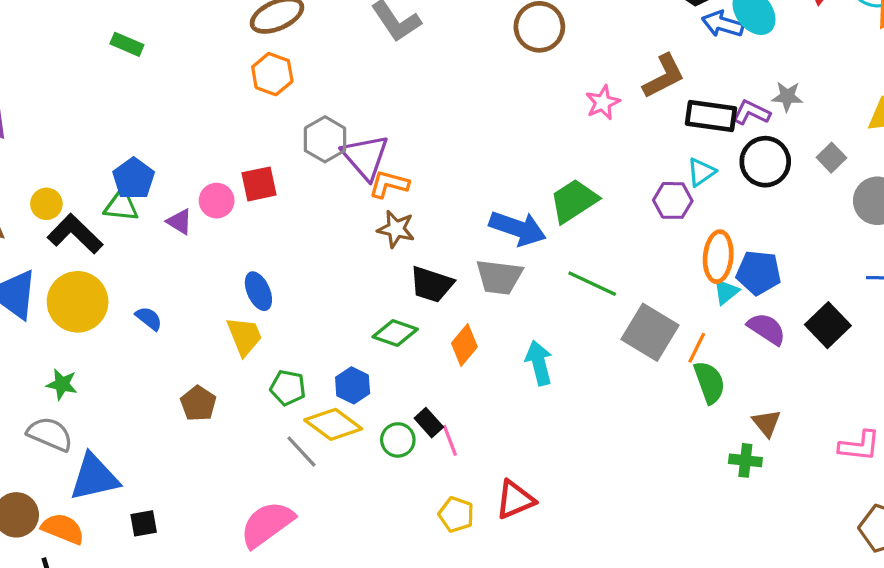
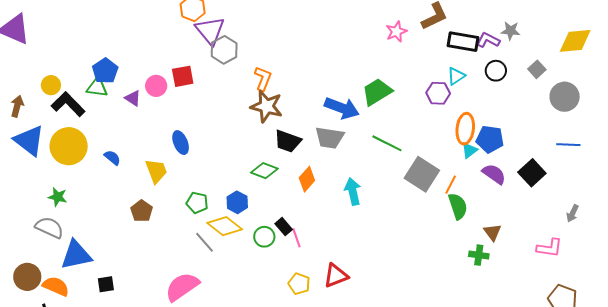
purple triangle: (365, 157) -> (210, 31), moved
black circle: (765, 162) -> (496, 71), size x0.7
orange L-shape: (389, 184) -> (263, 79), turned 95
brown star: (396, 229) -> (267, 106), size x1.4
yellow trapezoid: (244, 336) -> (156, 171), moved

